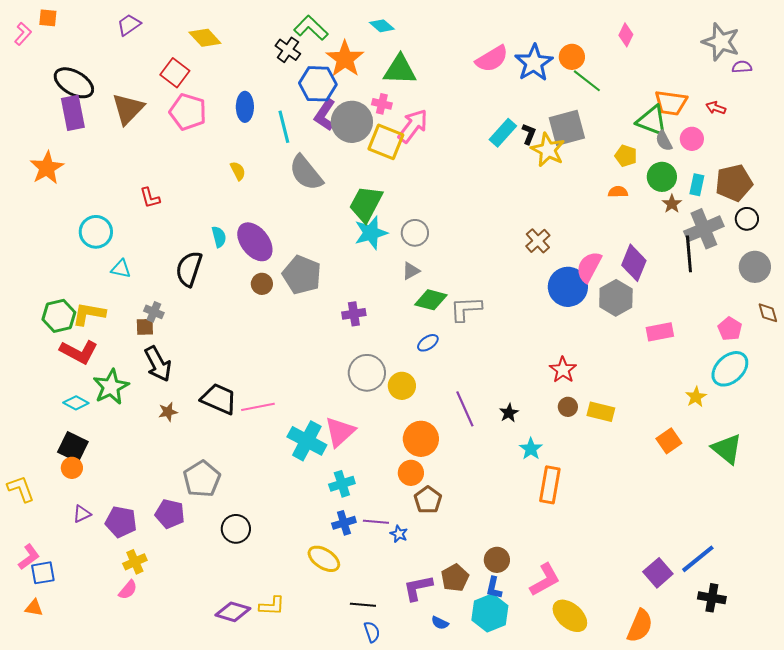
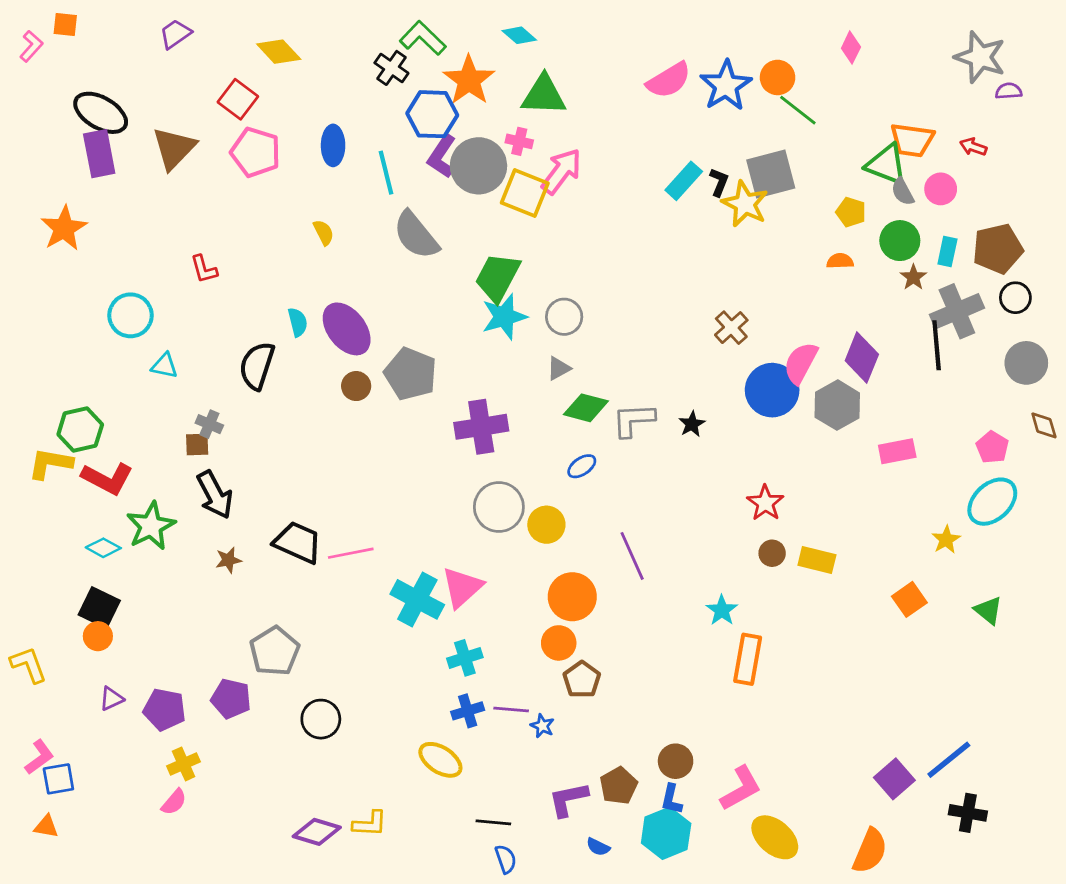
yellow L-shape: (89, 314) -> (50, 464), moved
purple cross: (354, 314) -> (481, 427), size x1.6
black star: (509, 413) -> (692, 424), moved
green triangle: (727, 449) -> (988, 610), size x0.7

